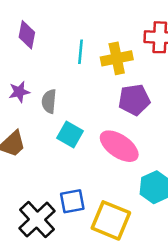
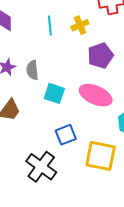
yellow cross: (117, 58) -> (80, 25), size x0.7
blue square: (72, 201) -> (66, 135), moved

